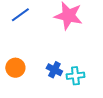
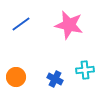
cyan cross: (75, 76) -> (85, 70), moved

